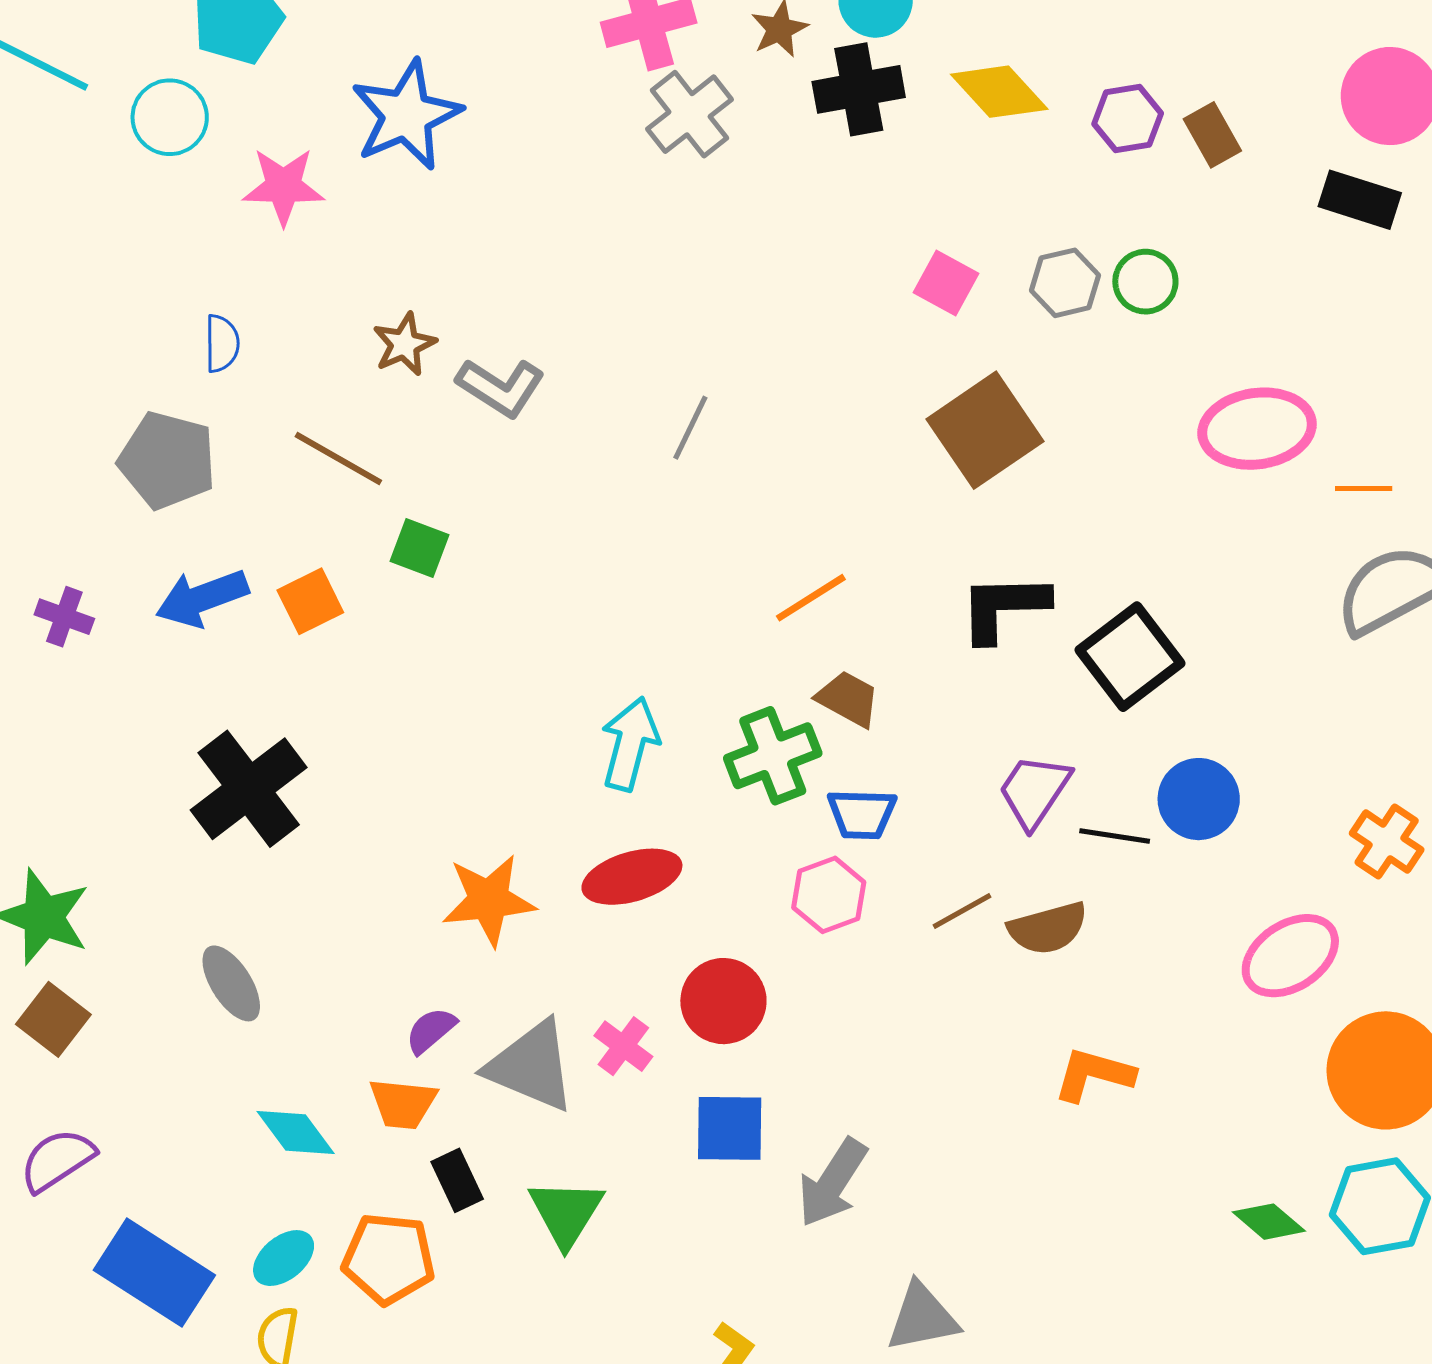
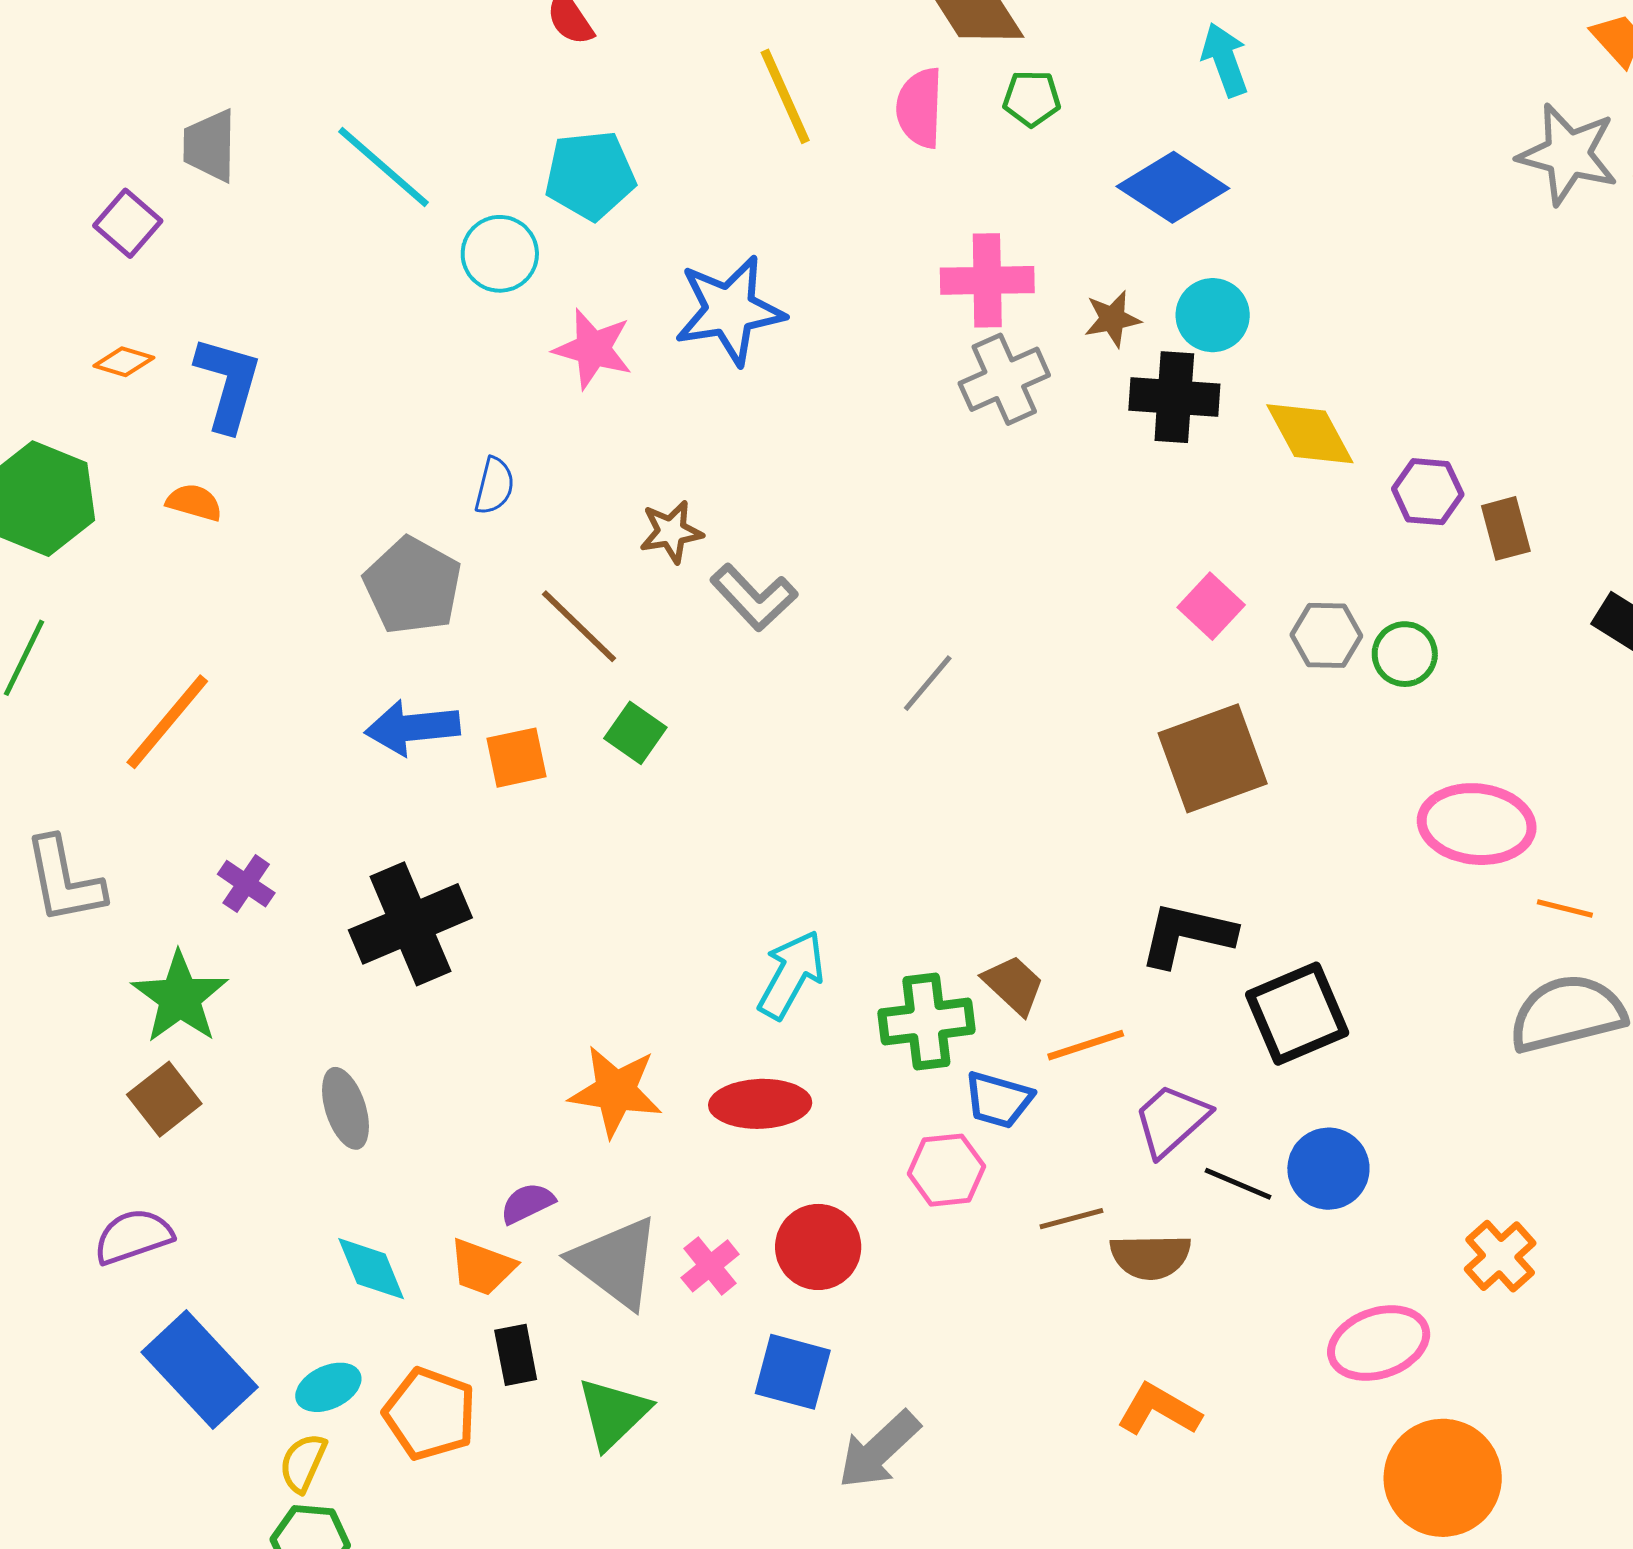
orange line: (811, 598) -> (1086, 1045), moved
purple cross: (64, 617) -> (246, 884), moved

